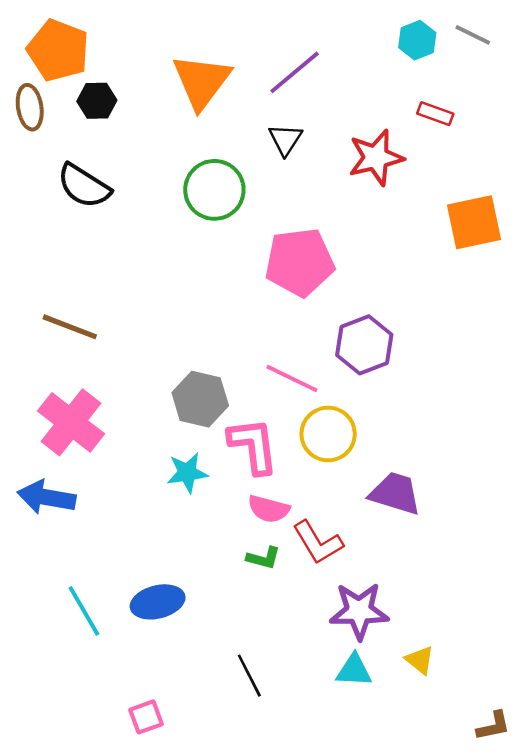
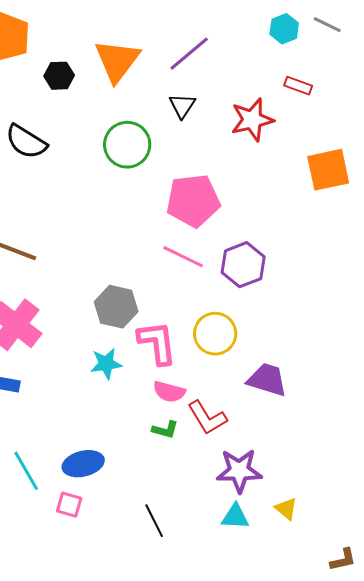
black hexagon: (97, 101) -> (59, 76), moved
pink line: (292, 378) -> (183, 257), moved
pink square: (146, 717) -> (69, 505), moved, turned 36

